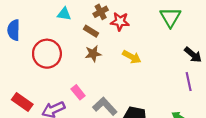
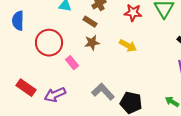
red star: (120, 21) -> (133, 13), moved
pink rectangle: (78, 92) -> (72, 63), moved

